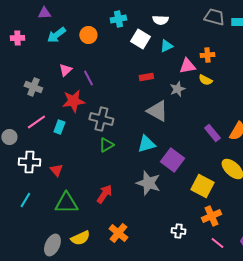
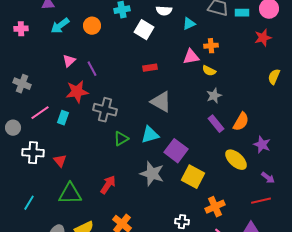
cyan triangle: (166, 46) -> (189, 24), moved
gray cross: (33, 87) -> (22, 84), moved
gray star: (177, 89) -> (214, 96), moved
green triangle: (106, 145) -> (121, 139), moved
yellow square: (202, 186) -> (193, 177), moved
cyan line: (25, 200) -> (29, 203), moved

